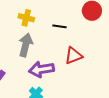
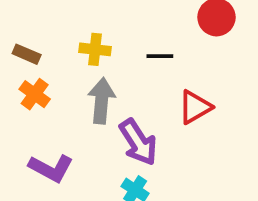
purple arrow: (41, 69) -> (138, 142), turned -105

